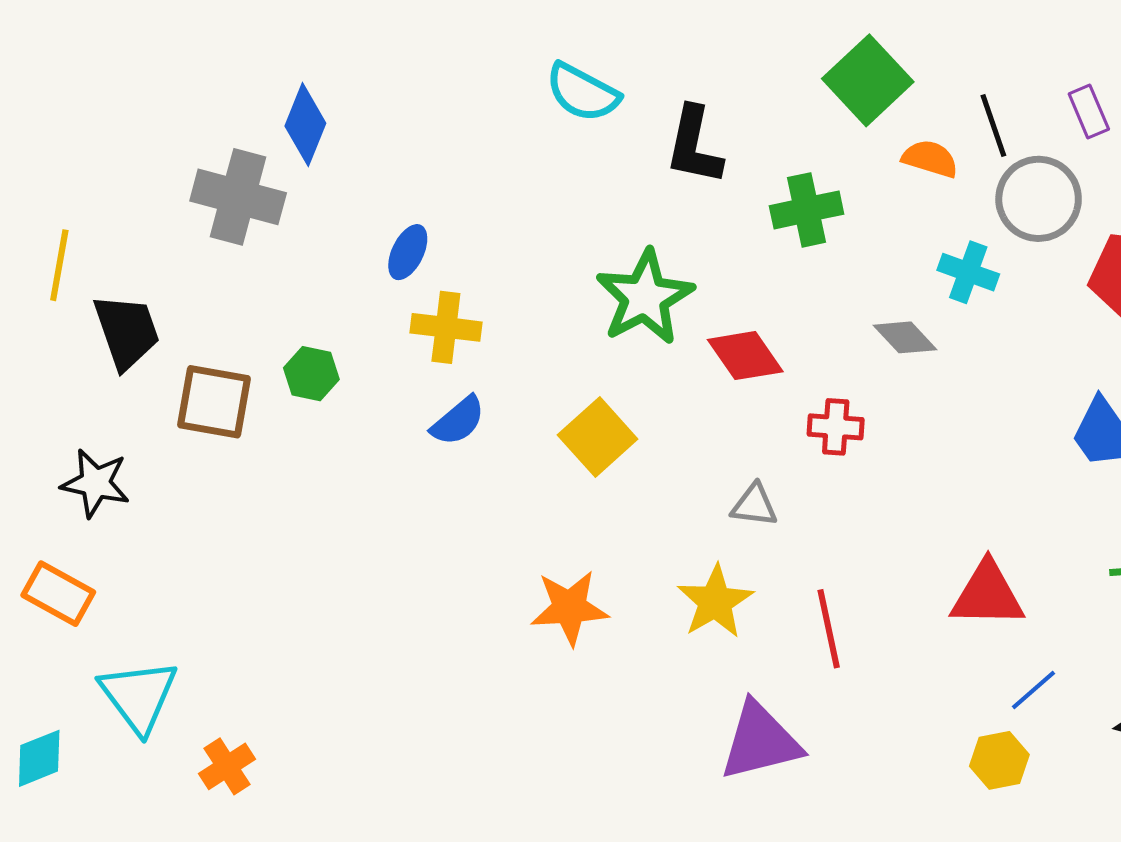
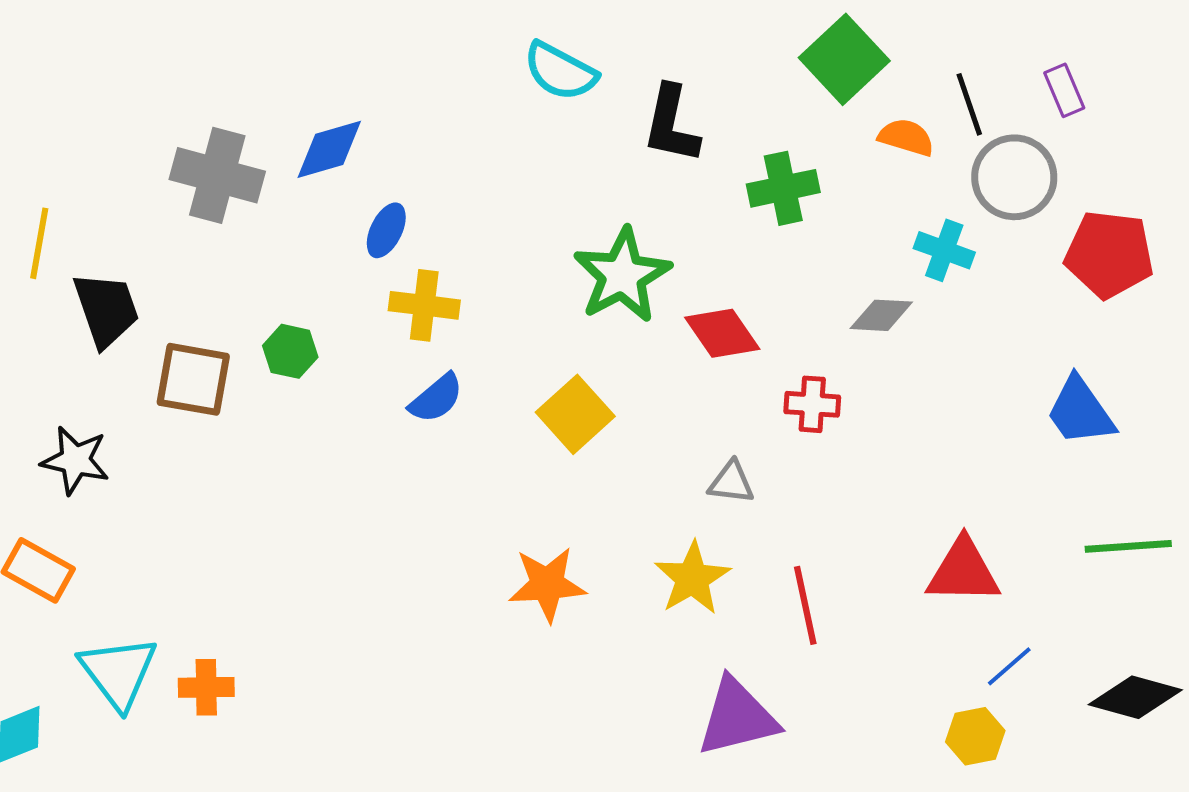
blue diamond: (305, 125) -> (329, 149), moved, turned 52
gray diamond: (905, 337) -> (881, 315), turned -44
orange cross: (227, 766) -> (206, 687), moved, turned 32

